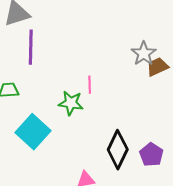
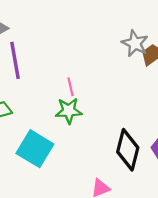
pink line: (90, 85) -> (70, 87), moved

